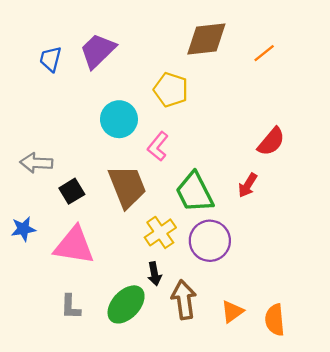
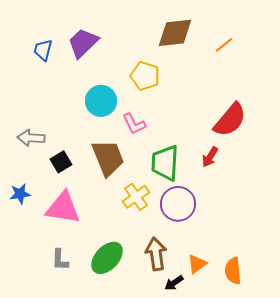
red semicircle: (271, 142) -> (230, 120), size x1.4
pink L-shape: (158, 146) -> (134, 124), turned -65
green trapezoid: (195, 192) -> (165, 163), turned 30
black arrow: (154, 274) -> (174, 283), moved, turned 66

